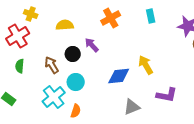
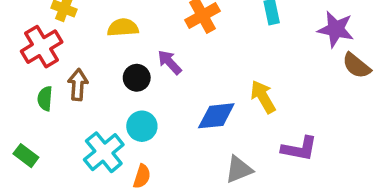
brown arrow: (52, 65) -> (78, 85), moved, turned 36

